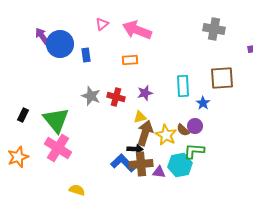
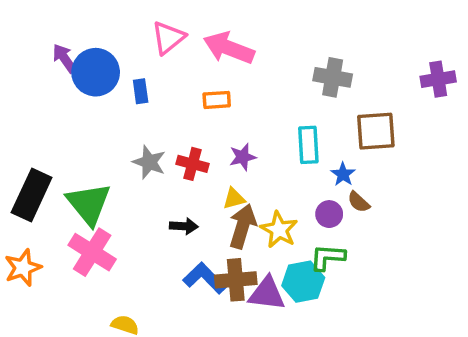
pink triangle: (102, 24) -> (168, 38), size x1.5
gray cross: (214, 29) -> (333, 77), moved
black rectangle: (23, 115) -> (32, 195), size x2.0
brown semicircle: (183, 130) -> (359, 202), moved
black arrow: (135, 149) -> (184, 226), moved
purple triangle: (159, 172) -> (267, 294), size x1.6

